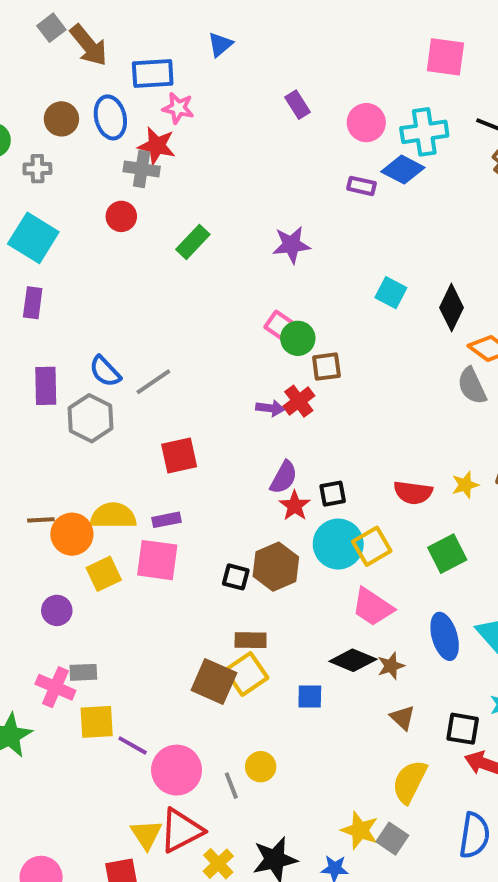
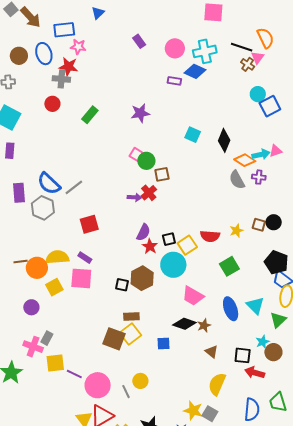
blue semicircle: (105, 371) -> (49, 184), size x1.4
purple rectangle: (167, 520) -> (85, 258), turned 48
yellow square: (372, 546) -> (187, 245), moved
gray rectangle: (83, 672) -> (47, 338), turned -56

